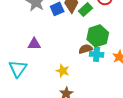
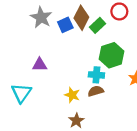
brown semicircle: (86, 49) -> (96, 91), moved
cyan cross: (97, 54) -> (96, 75), moved

